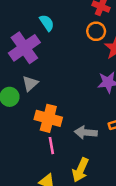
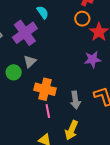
gray arrow: (86, 133) -> (75, 100), turned -102

